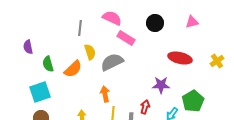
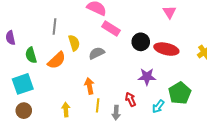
pink triangle: (192, 22) -> (169, 12), moved, turned -48
black circle: (155, 23) -> (141, 42), moved
gray line: (80, 28) -> (55, 26), moved
gray semicircle: (112, 62) -> (97, 53), size x0.7
red arrow: (145, 107) -> (130, 99), turned -40

